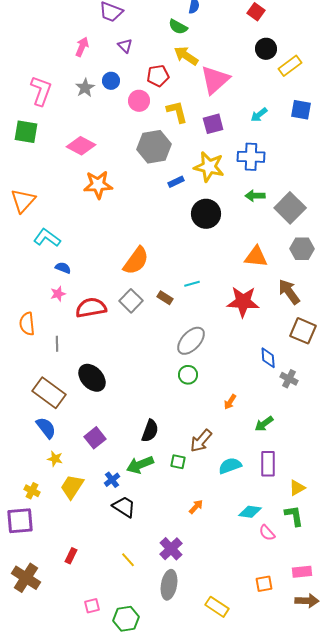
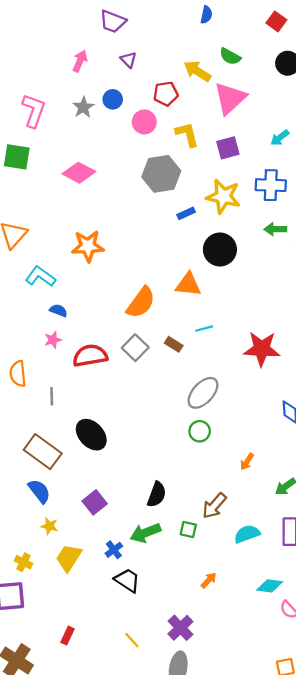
green semicircle: (178, 27) -> (230, 56), moved
orange star: (98, 185) -> (88, 246), moved
orange triangle: (256, 257) -> (188, 284), moved

